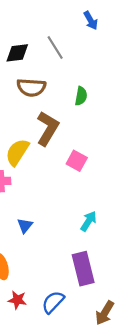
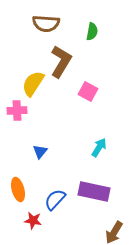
purple rectangle: (83, 269) -> (94, 192), turned -64
blue semicircle: (53, 302) -> (55, 200), moved

